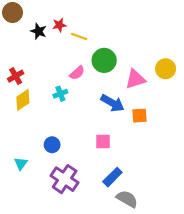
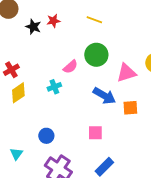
yellow line: (79, 36) -> (94, 20), moved

